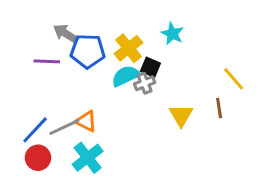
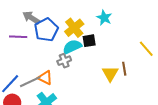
blue pentagon: (88, 51) -> (46, 30), turned -30
black square: (150, 67) -> (89, 41), turned -32
gray cross: (145, 83) -> (64, 61), moved
brown line: (219, 108) -> (124, 69), moved

